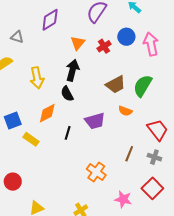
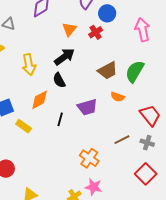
blue circle: (126, 37) -> (107, 13), moved
black arrow: (73, 70) -> (64, 57), turned 40
brown line: (129, 154) -> (122, 140), turned 42
pink star: (123, 199) -> (93, 187), moved

